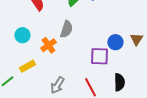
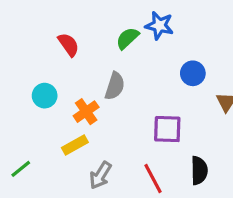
blue circle: (115, 42) -> (193, 73), moved
yellow rectangle: (27, 66) -> (75, 145), moved

